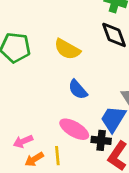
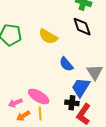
blue semicircle: (78, 90) -> (66, 64), moved
pink ellipse: (74, 129) -> (39, 96), moved

